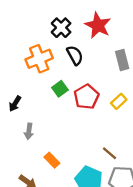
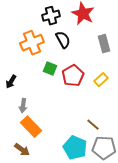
black cross: (61, 28) -> (51, 16), turned 30
green square: (60, 89) -> (50, 69), turned -32
orange rectangle: (52, 160) -> (31, 127), moved, size x1.5

